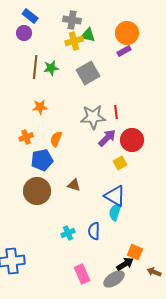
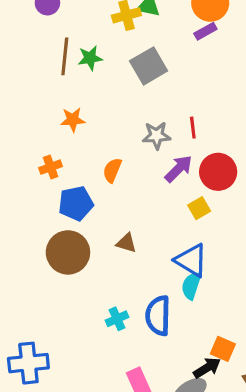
gray star: (93, 117) -> (156, 135), size x0.7
orange semicircle: (56, 139) -> (112, 170), moved
blue semicircle: (94, 231) -> (158, 316), size x1.4

